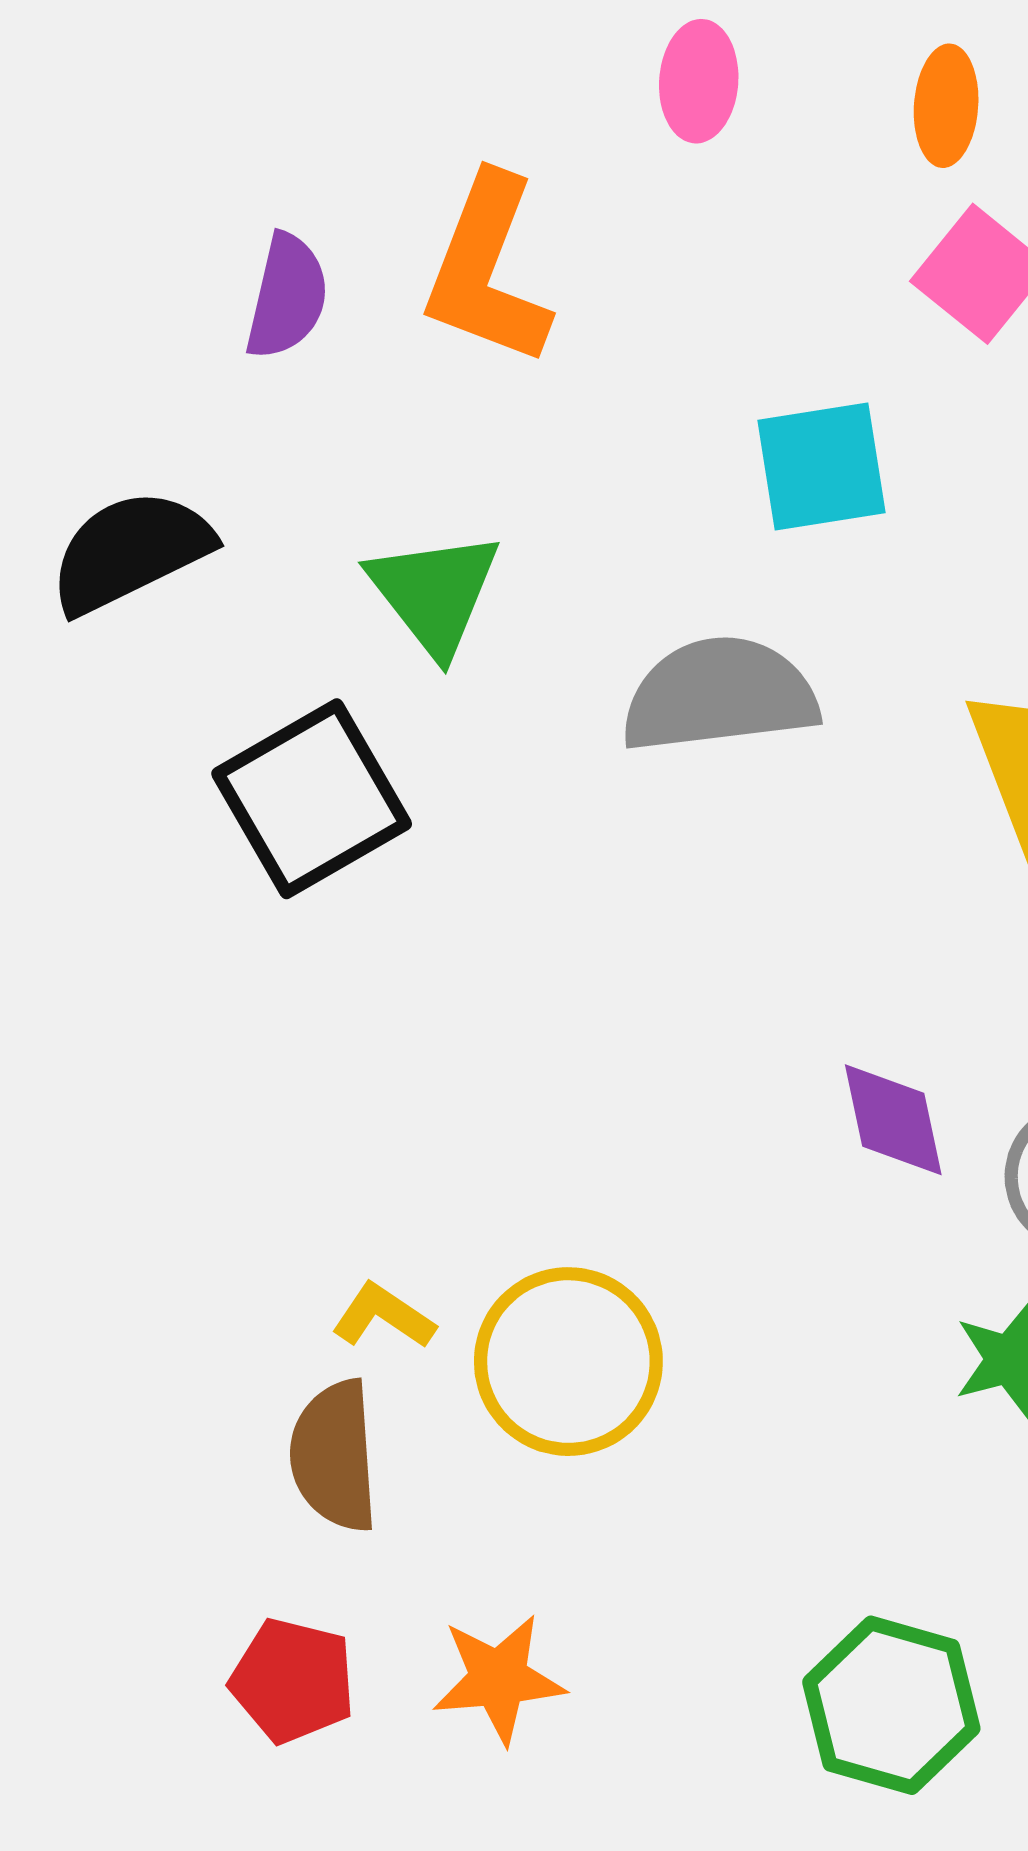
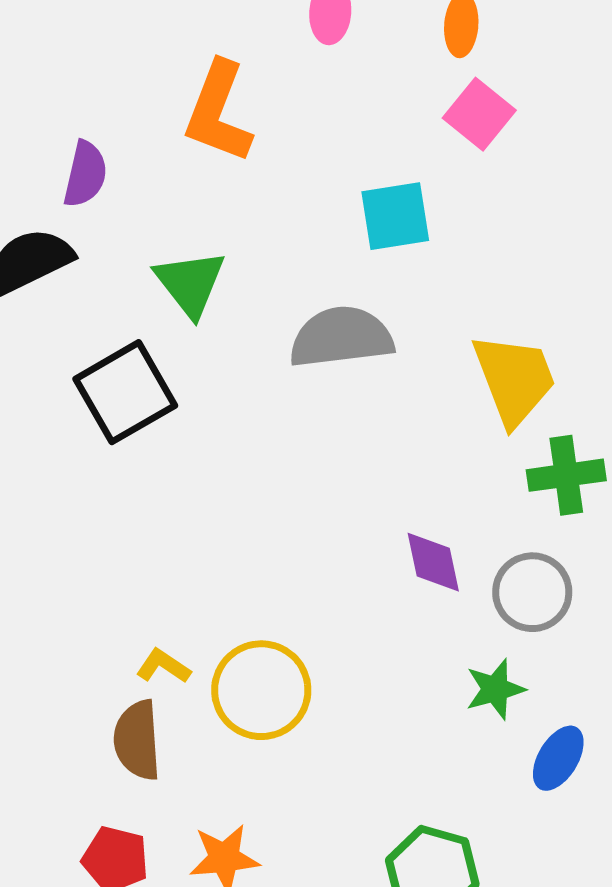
purple semicircle: (287, 296) -> (85, 174), moved

